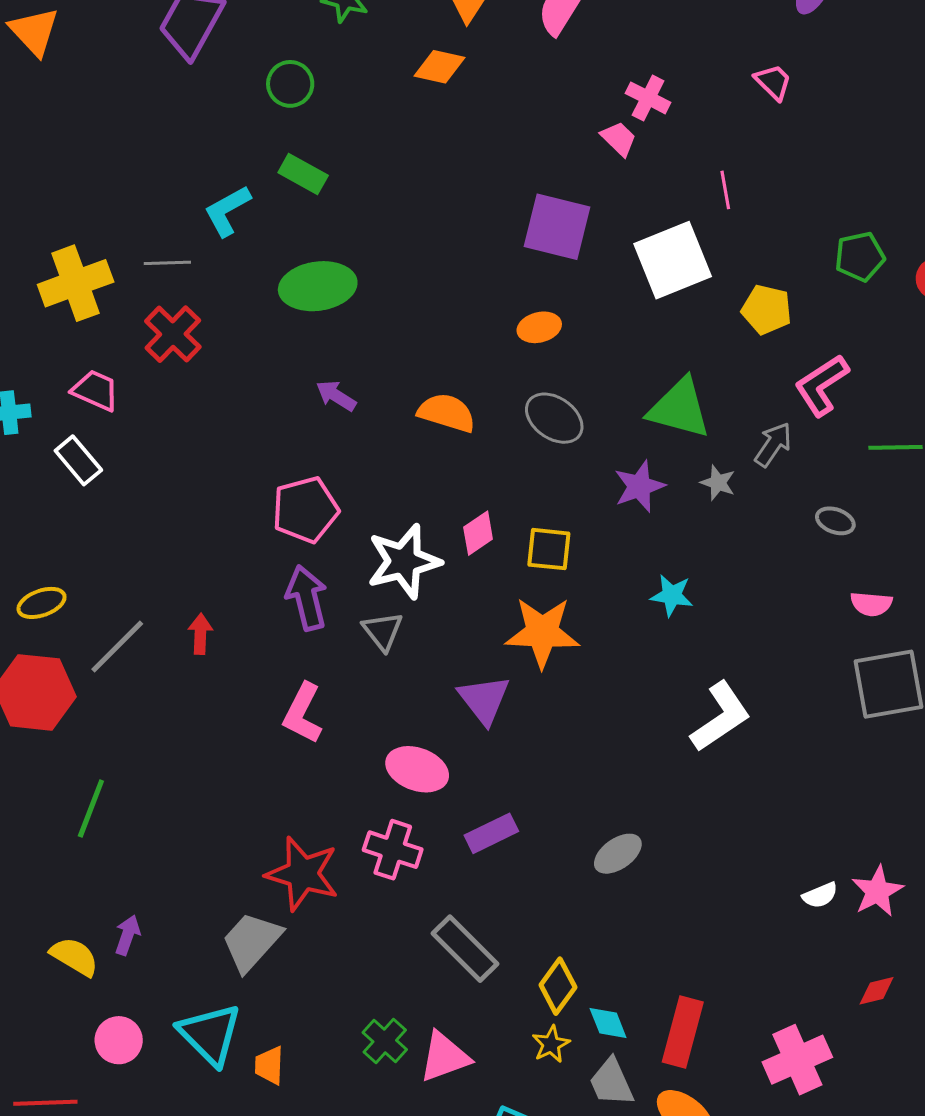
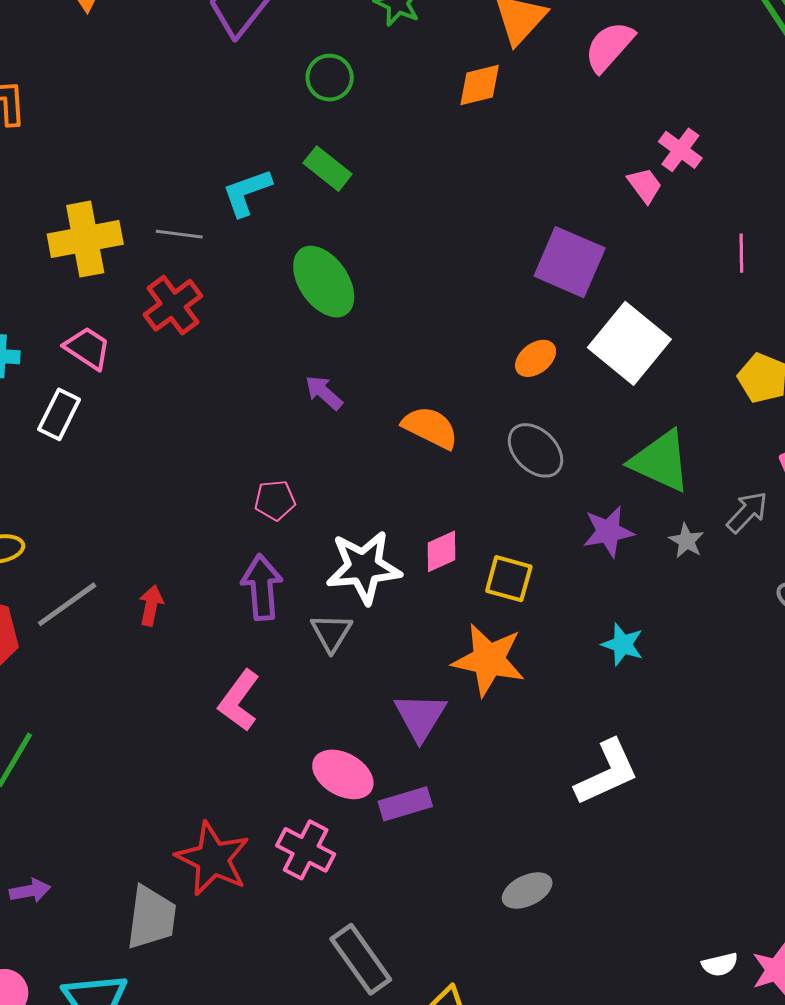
orange diamond: (439, 67) -> (480, 85), turned -36
white square: (673, 260) -> (629, 343), moved, turned -38
green ellipse: (318, 286) -> (324, 282), turned 54
orange ellipse: (539, 327) -> (536, 358), turned -33
white rectangle: (78, 460) -> (59, 414), turned 57
pink pentagon: (305, 510) -> (275, 500), size x0.6
white L-shape: (721, 717) -> (607, 773), moved
purple rectangle: (491, 833) -> (405, 804), moved
purple arrow: (128, 935) -> (30, 891), turned 51
gray trapezoid: (252, 942) -> (151, 917), turned 136

